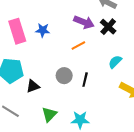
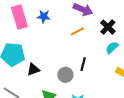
black cross: (108, 27) -> (108, 27), moved
gray circle: (64, 76) -> (65, 75), moved

